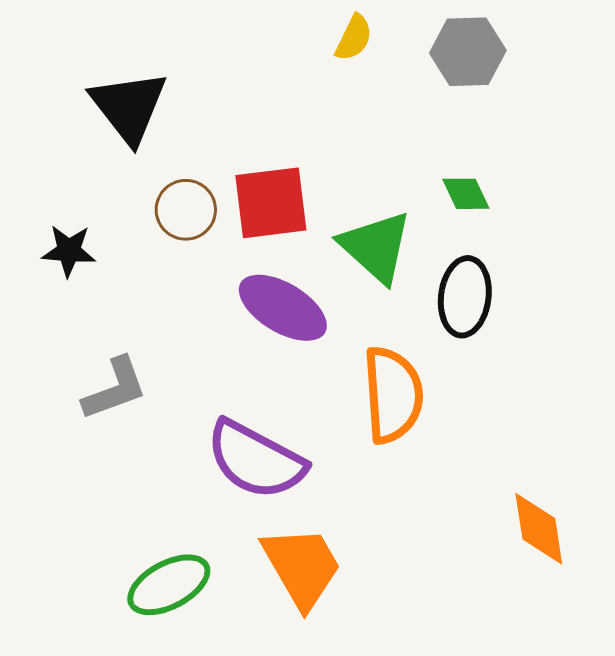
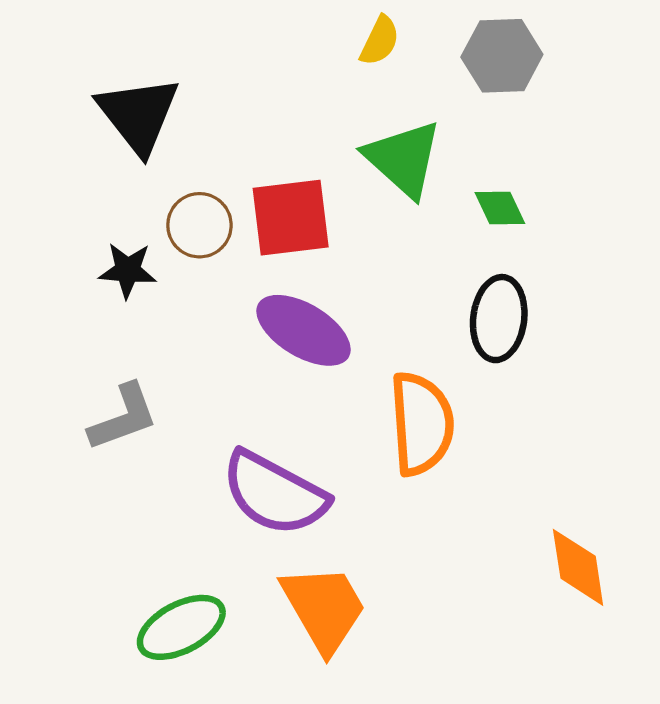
green triangle: (376, 247) -> (403, 159), moved
black star: (69, 251) -> (128, 270), moved

